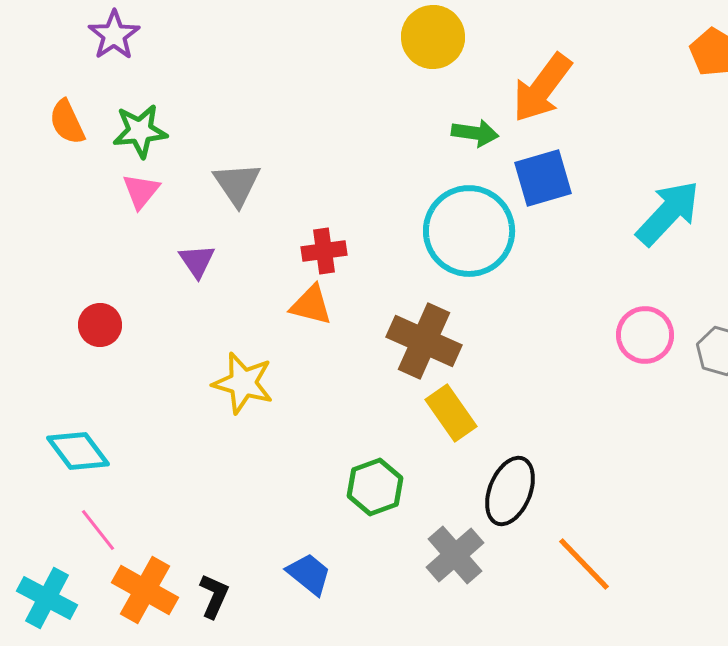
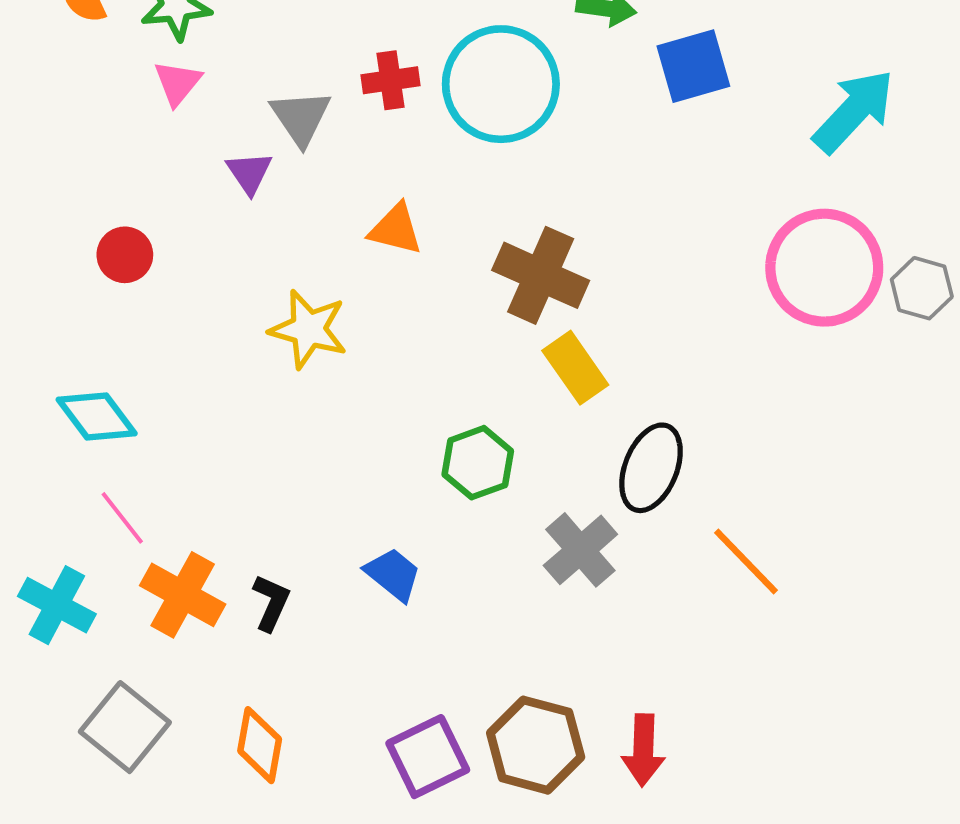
gray triangle: (237, 184) -> (301, 117), moved
cyan circle: (469, 231) -> (501, 84), moved
red cross: (324, 251) -> (391, 80), moved
pink circle: (645, 335) -> (824, 268), size x1.6

